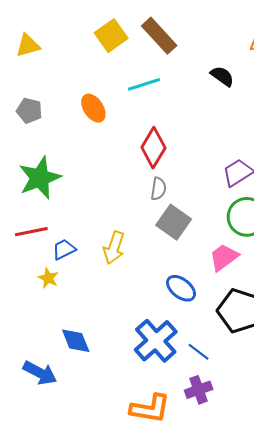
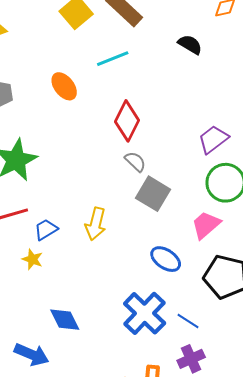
gray semicircle: (158, 189) -> (135, 162), turned -50

